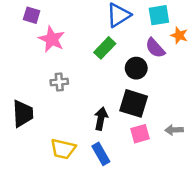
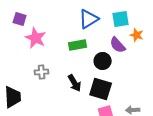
green rectangle: (105, 48) -> (78, 45), turned 36
black arrow: (101, 119) -> (75, 83), moved, turned 138

